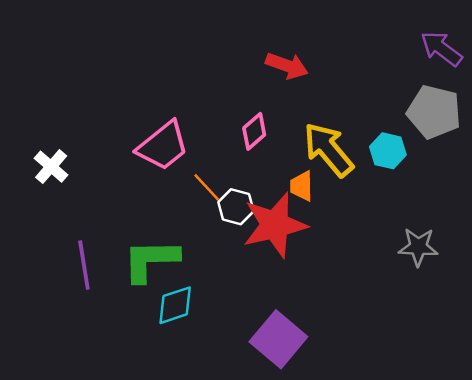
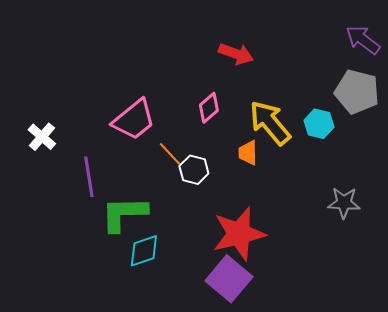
red star: (275, 225) -> (239, 234), moved
purple line: (84, 265) -> (89, 177), moved

